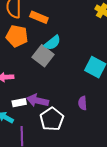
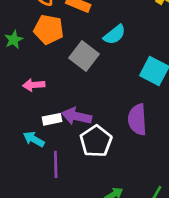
cyan semicircle: (52, 43) -> (115, 35), moved
purple semicircle: (83, 103) -> (137, 120), size x1.6

